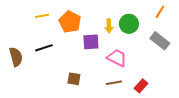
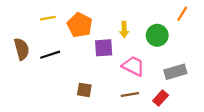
green circle: (129, 24) -> (157, 35), moved
gray rectangle: (160, 41) -> (175, 72), moved, turned -54
brown semicircle: (16, 57) -> (22, 49), moved

